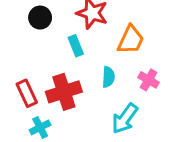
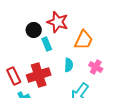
black circle: (40, 18) -> (34, 30), moved

